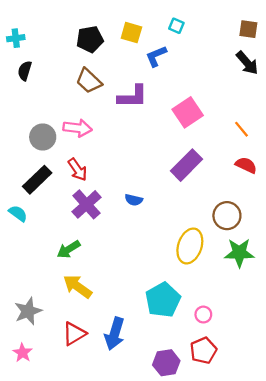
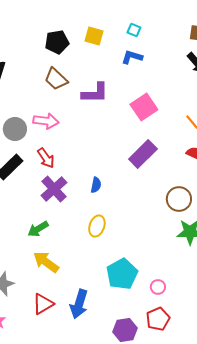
blue L-shape: (156, 56) -> (132, 57), moved, turned 40
blue semicircle: (134, 200) -> (96, 185), turned -91
yellow ellipse: (190, 246) -> (97, 226), moved, size x0.7

